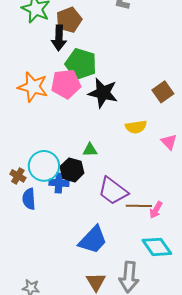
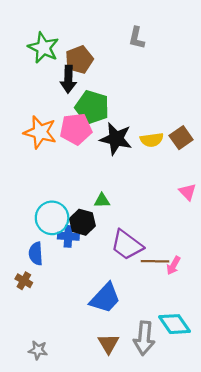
yellow semicircle: (136, 127) -> (152, 140), moved
brown cross: (18, 176) -> (24, 281), moved
cyan diamond: (157, 247) -> (175, 324), moved

